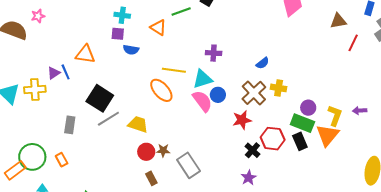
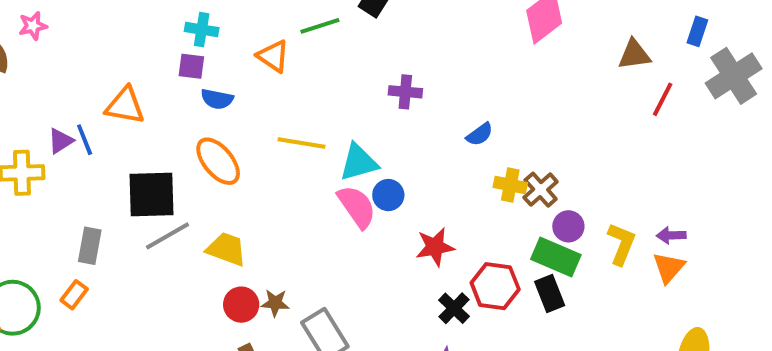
purple cross: (214, 53) -> (405, 92), moved
orange ellipse: (161, 90) -> (218, 161), moved
brown cross: (254, 93) -> (541, 190), moved, size x0.7
black square: (100, 98) -> (151, 195), turned -36
orange triangle: (327, 135) -> (669, 268), moved, size x0.7
orange rectangle: (62, 160) -> (74, 295), moved, turned 64

